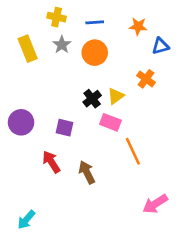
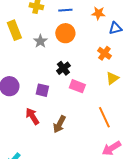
gray star: (62, 45) -> (40, 41), moved
yellow triangle: (116, 96) -> (112, 78), moved
orange line: (133, 151) -> (104, 117), moved
brown arrow: (87, 172) -> (59, 124), turned -126

